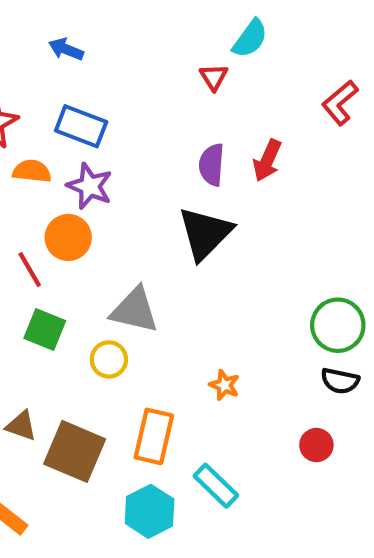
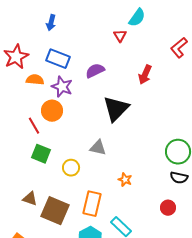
blue arrow: (66, 49) -> (51, 23), turned -98
purple semicircle: (212, 165) -> (95, 71), moved, turned 60
gray triangle: (135, 310) -> (98, 148), moved, size x0.7

